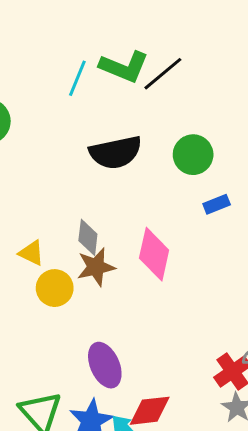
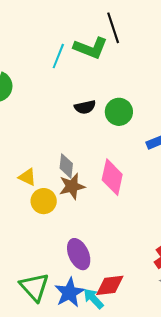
black line: (163, 74) -> (113, 28), moved, turned -68
black semicircle: (116, 152) -> (85, 107), size x0.6
green circle: (193, 155) -> (119, 112), moved

